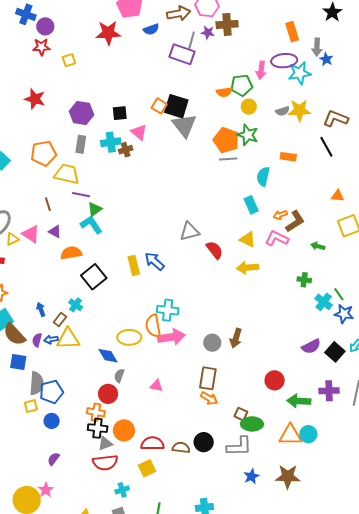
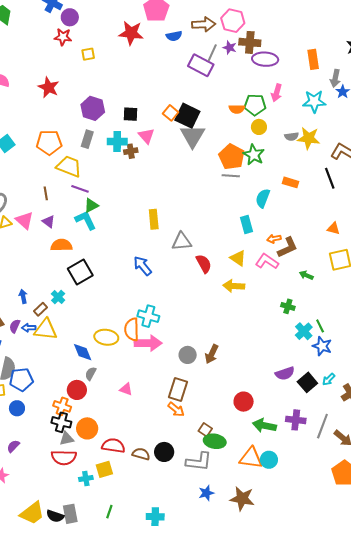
purple ellipse: (284, 61) -> (265, 59), moved
yellow rectangle: (134, 265) -> (154, 219), moved
cyan cross: (122, 490) -> (86, 478), moved

